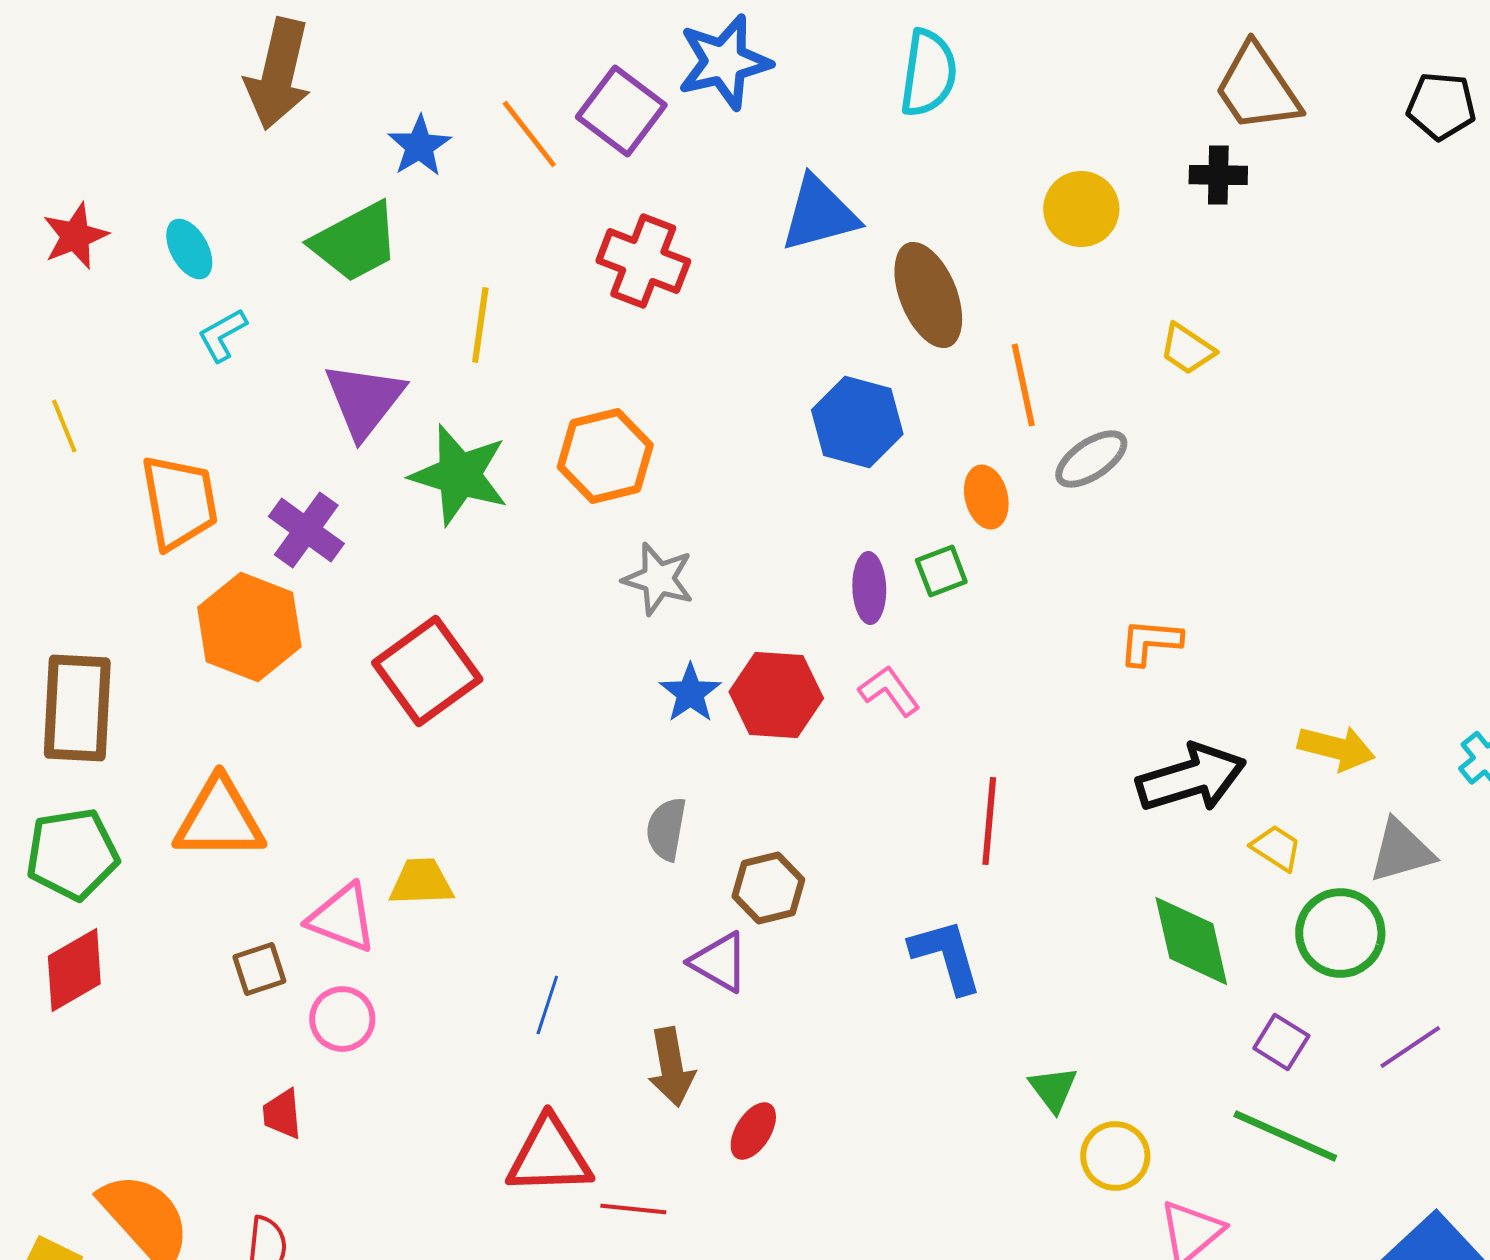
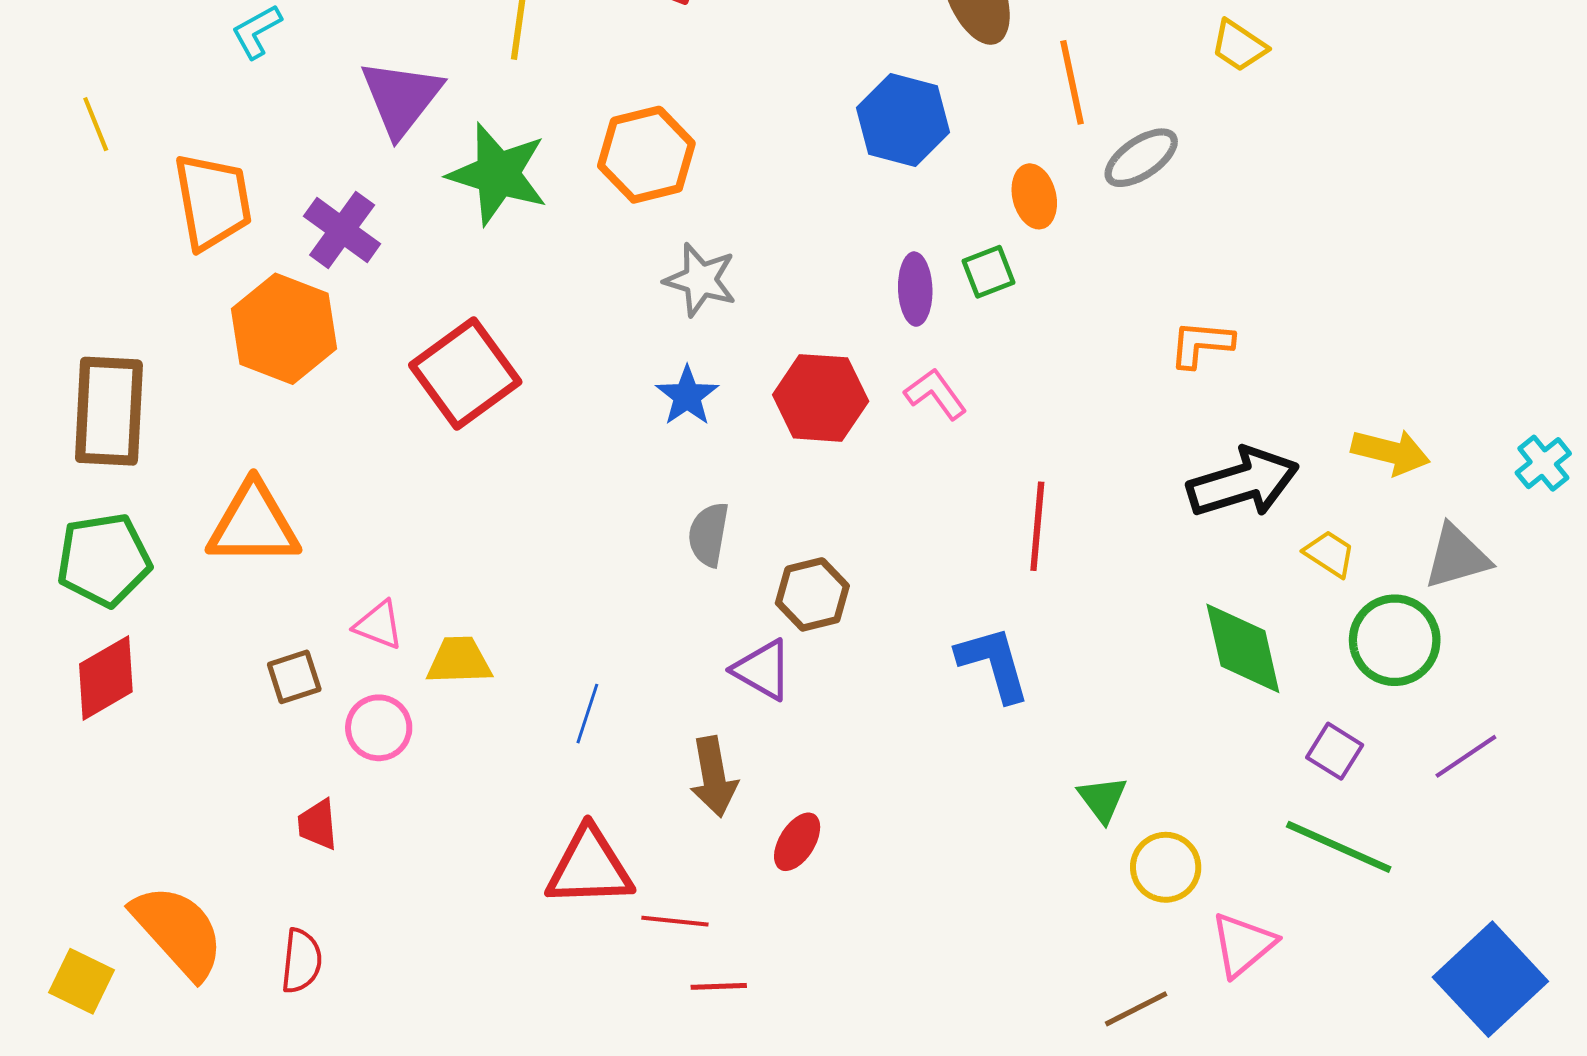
blue star: (690, 693) -> (687, 396), moved
yellow trapezoid: (421, 882) -> (459, 661), moved
pink triangle: (342, 918) -> (379, 625), size x0.7

